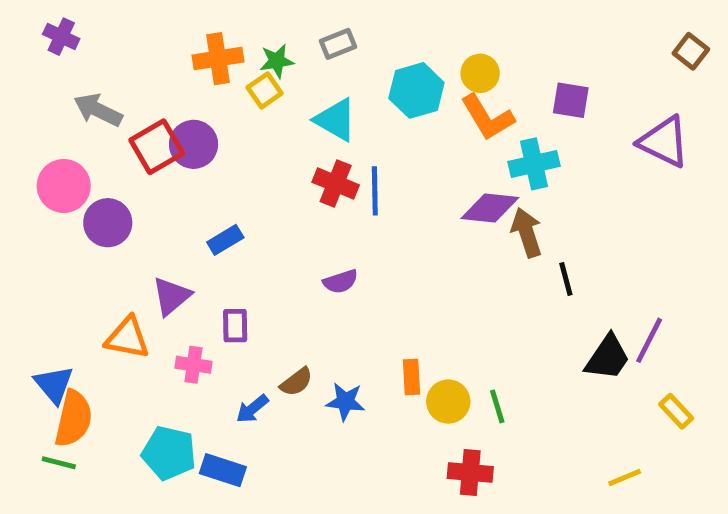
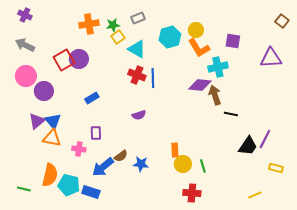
yellow square: (265, 90) -> (118, 37), moved
gray arrow: (98, 110) -> (25, 45), moved
purple triangle: (664, 142) -> (271, 58), turned -30
black line: (566, 279) -> (231, 114), turned -64
purple triangle: (171, 296) -> (37, 121), moved
orange rectangle: (412, 377) -> (175, 150), moved
blue triangle: (54, 384) -> (53, 121), moved
blue arrow: (252, 409) -> (103, 167), size x1.6
yellow rectangle: (676, 411) -> (276, 168), turned -32
orange semicircle: (73, 419) -> (50, 175), moved

